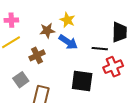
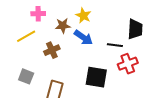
pink cross: (11, 20) -> (38, 14), moved
gray square: (21, 80) -> (26, 76), moved, turned -35

